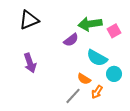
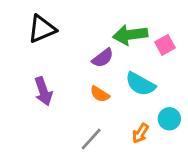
cyan circle: (114, 74) -> (169, 119), moved
orange semicircle: (84, 79) -> (100, 94), moved
gray line: (73, 96) -> (91, 139), moved

